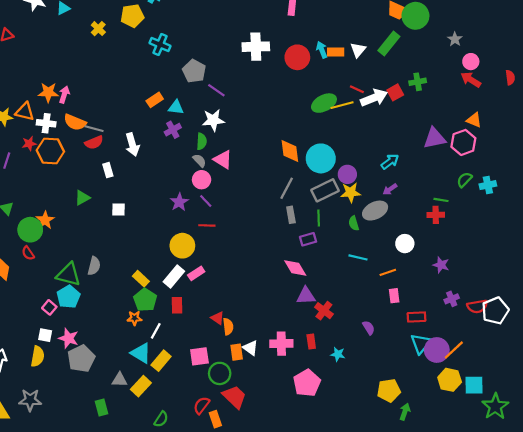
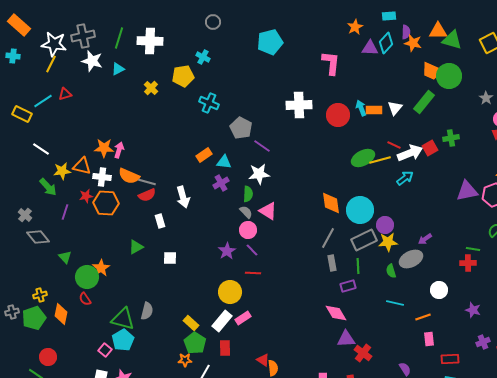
cyan arrow: (390, 162) -> (405, 178), moved

